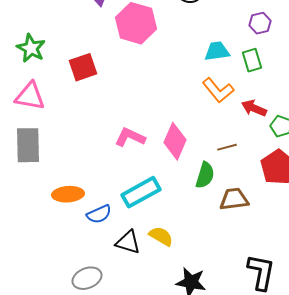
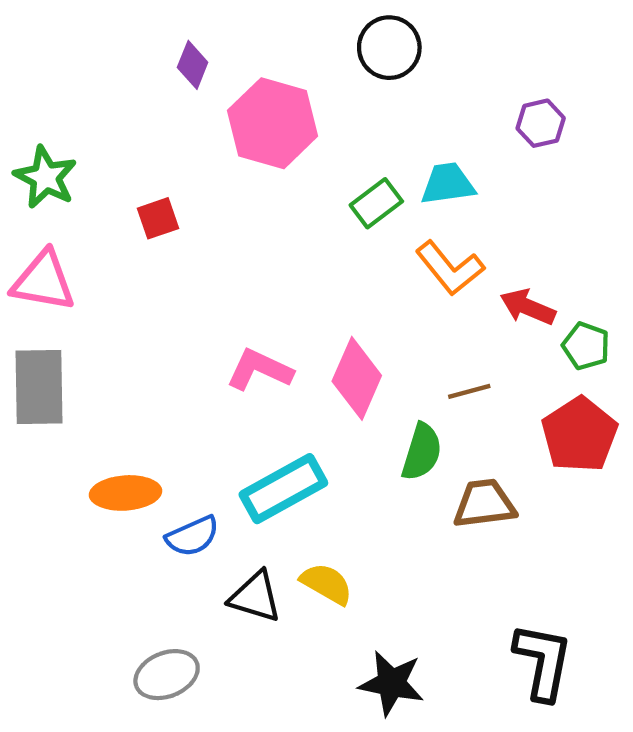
green rectangle: (252, 60) -> (376, 203), moved, turned 70
red square: (83, 67) -> (158, 218), size x0.7

